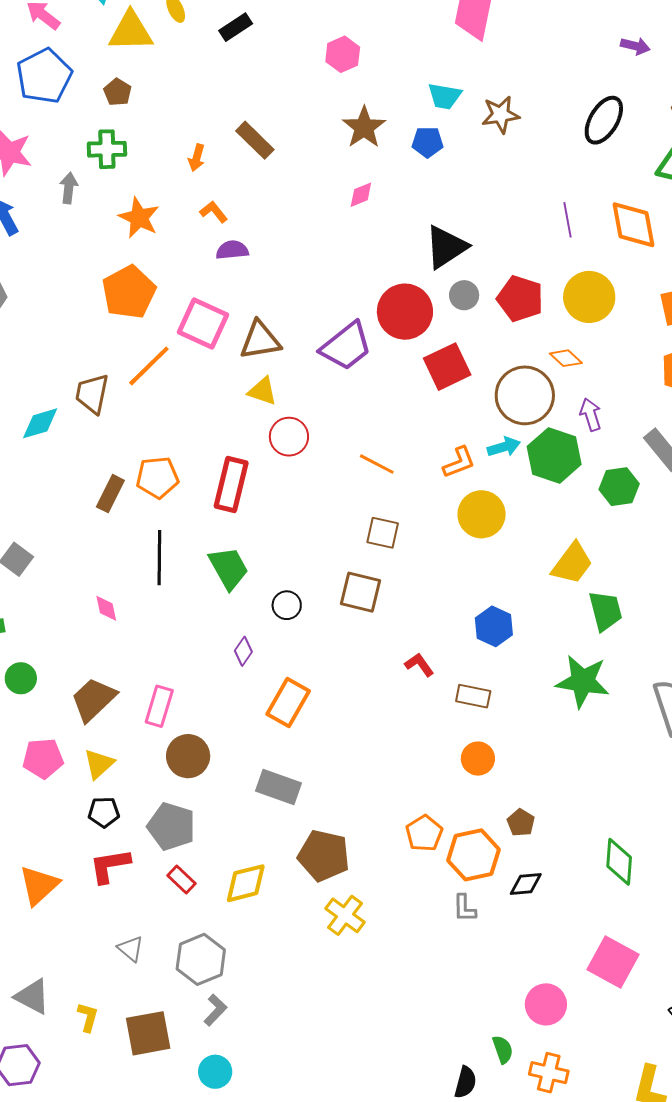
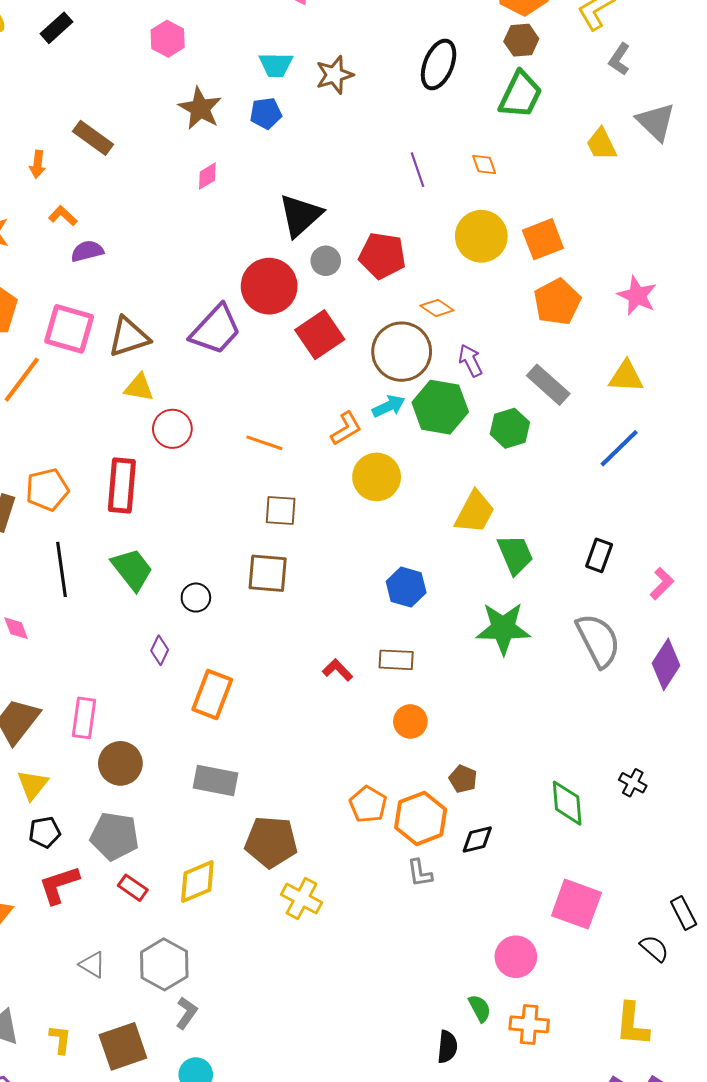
orange diamond: (634, 225) -> (484, 164), size x0.5
yellow circle: (589, 297) -> (481, 236), moved
red L-shape: (419, 665) -> (338, 670), moved

